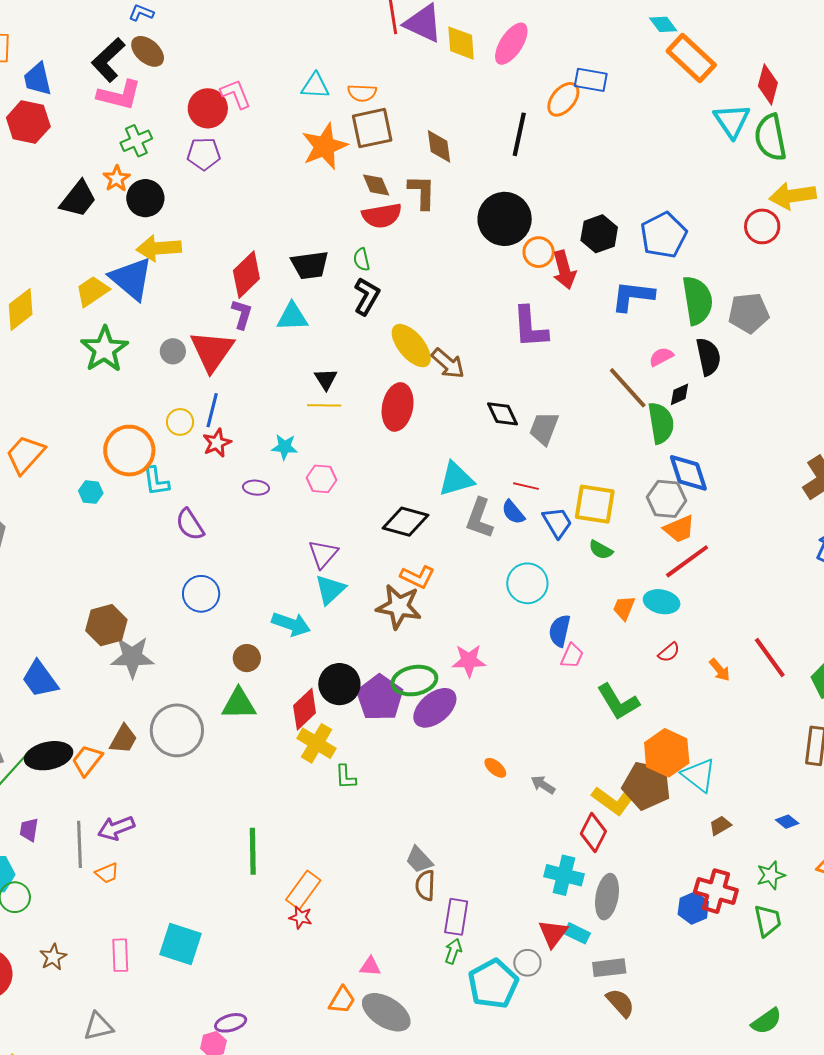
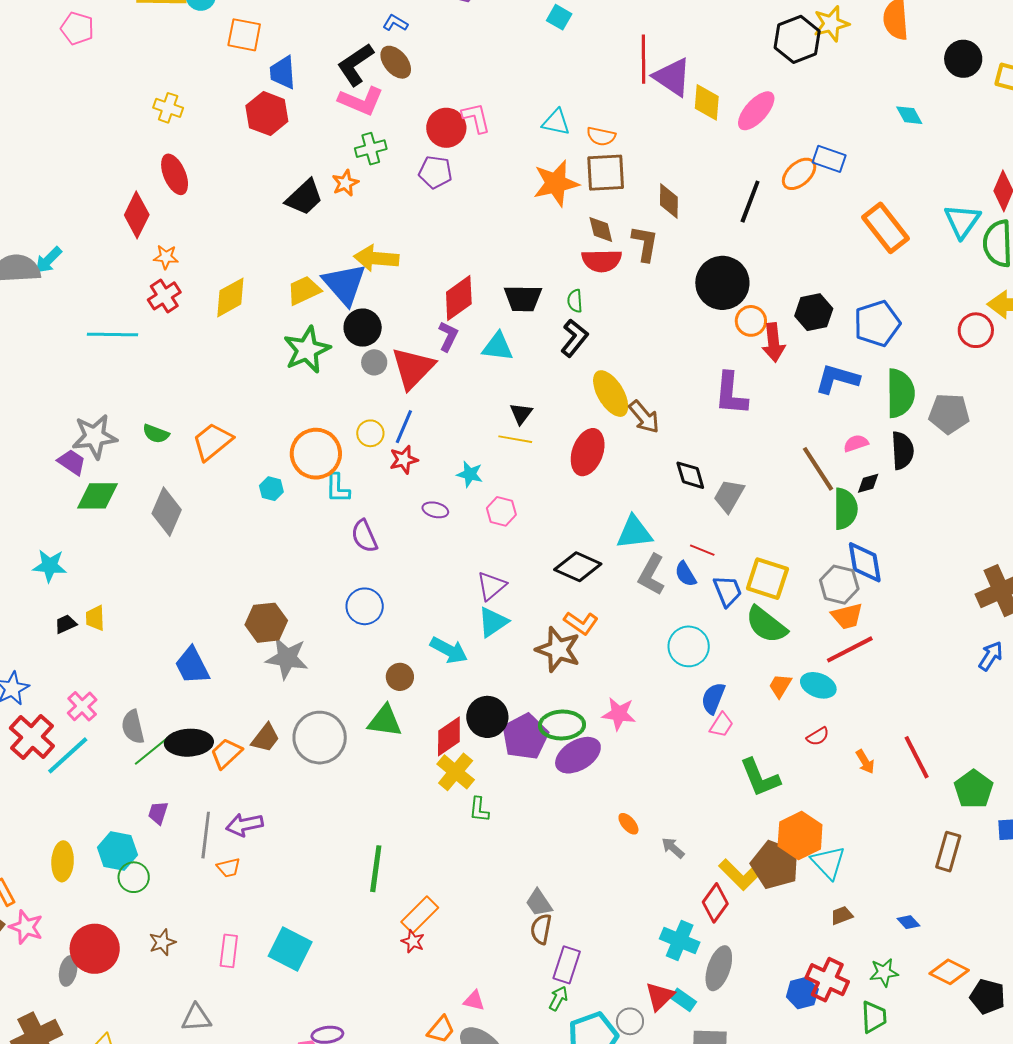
orange rectangle: (691, 58) -> (886, 228), moved
black circle: (145, 198) -> (363, 328), moved
green semicircle: (601, 550) -> (766, 625), size x1.8

